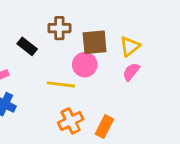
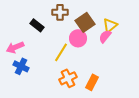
brown square: (95, 42) -> (85, 22), turned -30
pink semicircle: (131, 72) -> (105, 36), moved
yellow line: (61, 84) -> (61, 52), turned -66

